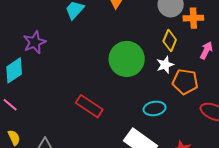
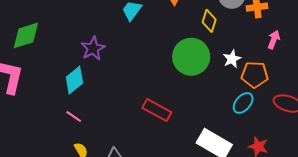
yellow diamond: (170, 40) -> (209, 21), moved
cyan ellipse: (155, 108) -> (243, 103), moved, turned -35

